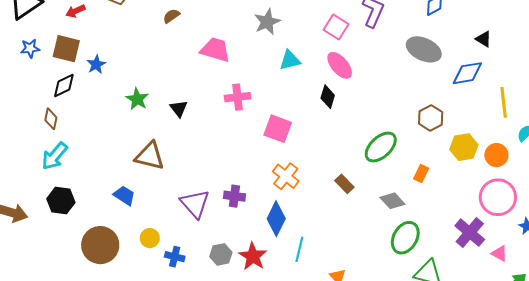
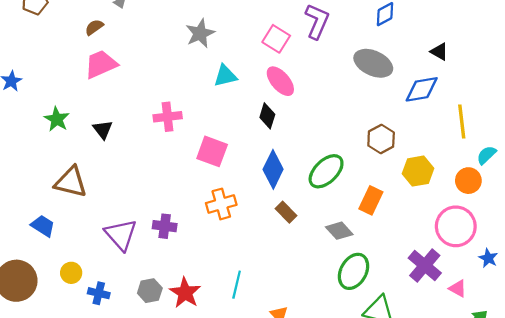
pink trapezoid: (215, 50) -> (101, 64), moved, turned -40
orange circle: (496, 155) -> (468, 181), moved
orange rectangle: (421, 174) -> (371, 200), size x1.4
orange cross: (286, 176) -> (221, 204), turned 36
blue diamond: (276, 219) -> (273, 169), moved

